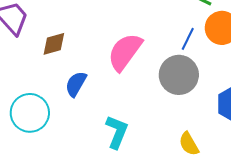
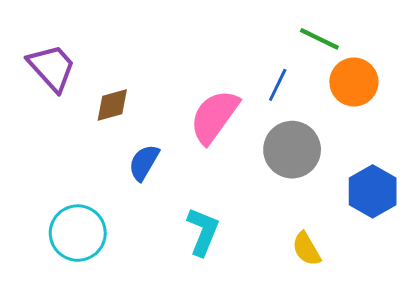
blue line: (188, 39) -> (278, 85), moved
cyan circle: (30, 113) -> (78, 233), moved

